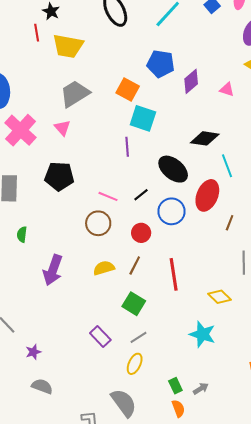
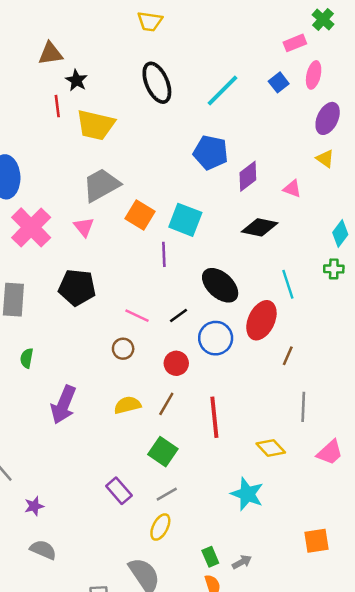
orange square: (128, 89) -> (140, 215), moved
black diamond: (205, 138) -> (260, 227), moved
brown circle: (98, 223) -> (123, 349), size x0.7

